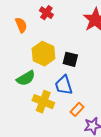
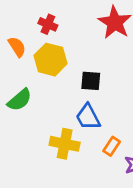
yellow hexagon: (43, 54) -> (50, 60), moved
green semicircle: (26, 78) -> (20, 100), moved

